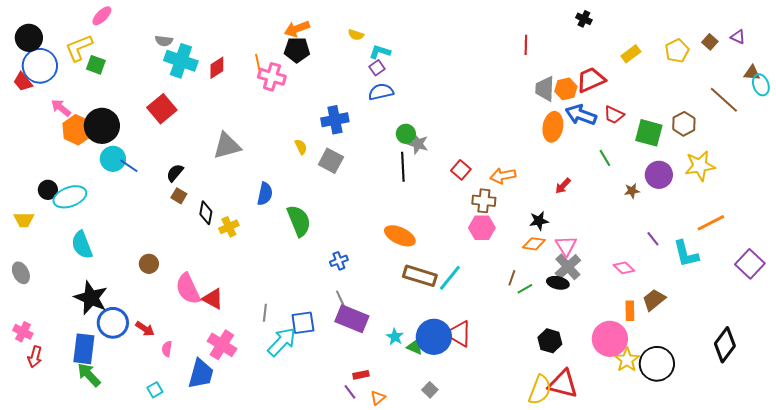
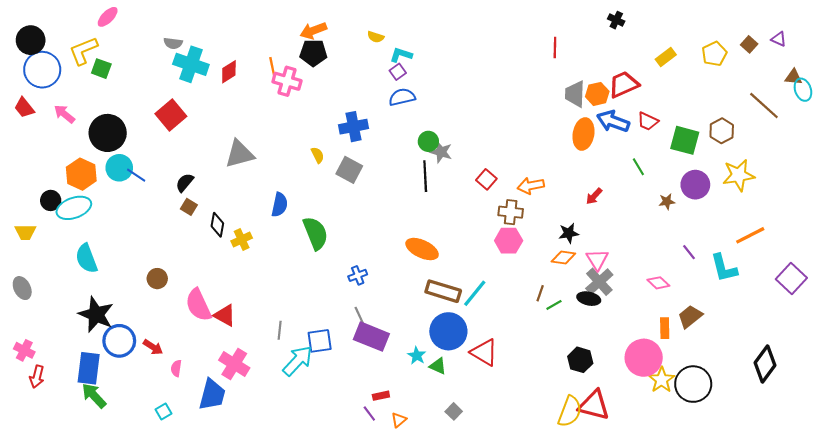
red trapezoid: (23, 82) -> (24, 108), moved
orange hexagon: (77, 130) -> (81, 174), moved
blue circle: (434, 337) -> (448, 331), moved

